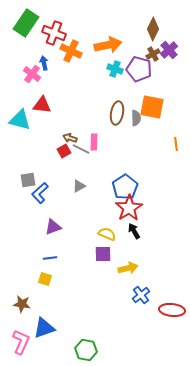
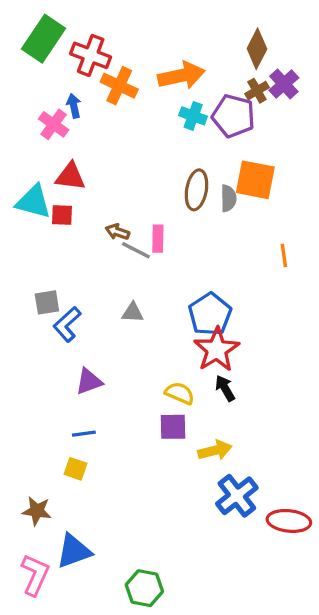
orange line: (176, 144) -> (284, 255), moved
red square: (64, 151) -> (62, 215), moved, turned 32
gray triangle: (79, 186) -> (133, 313), turned 32
blue cross: (141, 295) -> (237, 496), size x1.4

